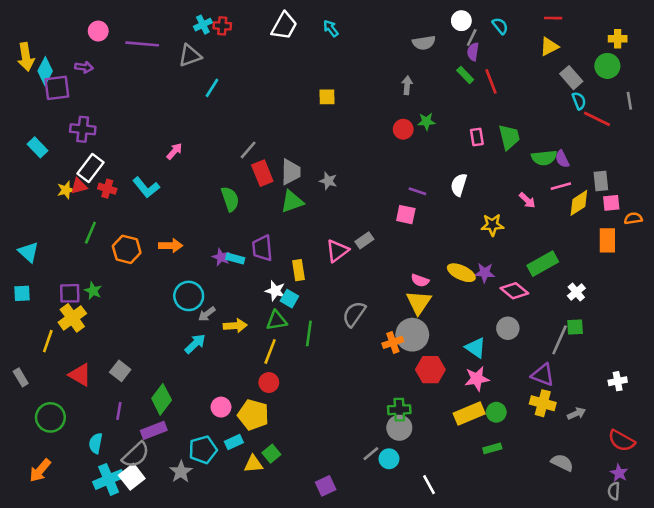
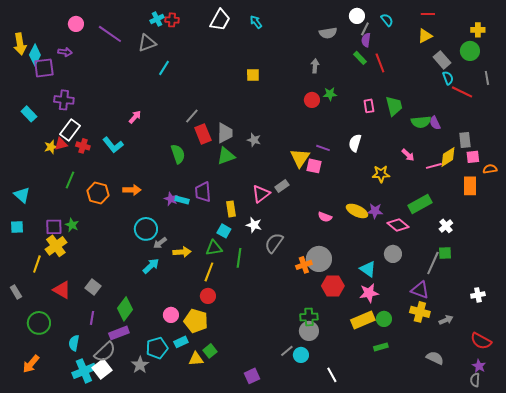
purple line: (142, 44) -> (110, 34), turned 30
pink line: (561, 186) -> (434, 166), moved
white star: (275, 291) -> (254, 225), moved
yellow triangle: (419, 302) -> (300, 158), moved

